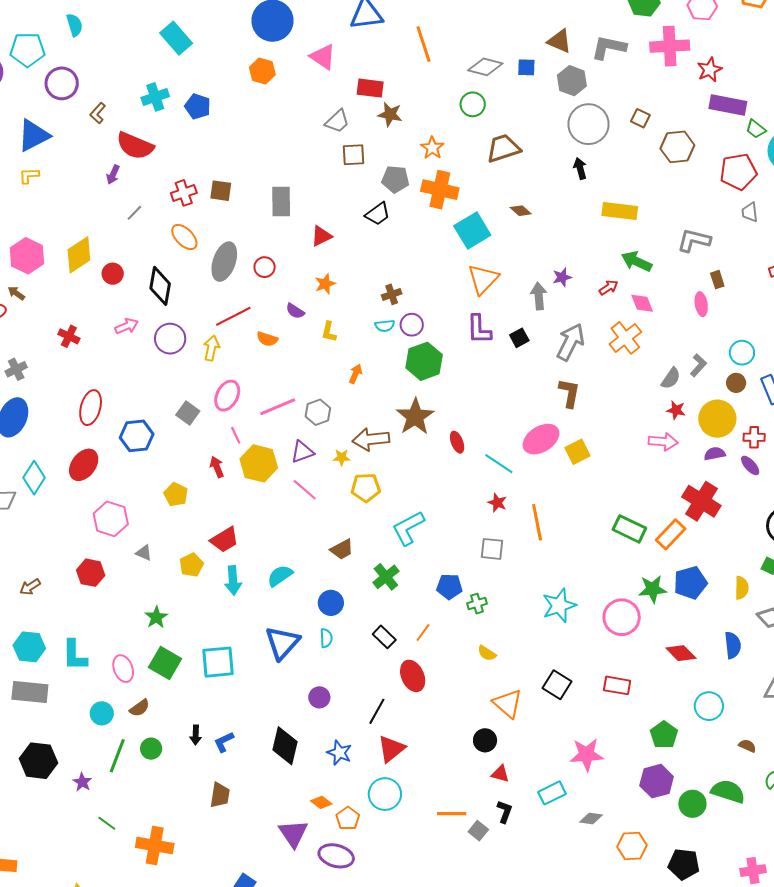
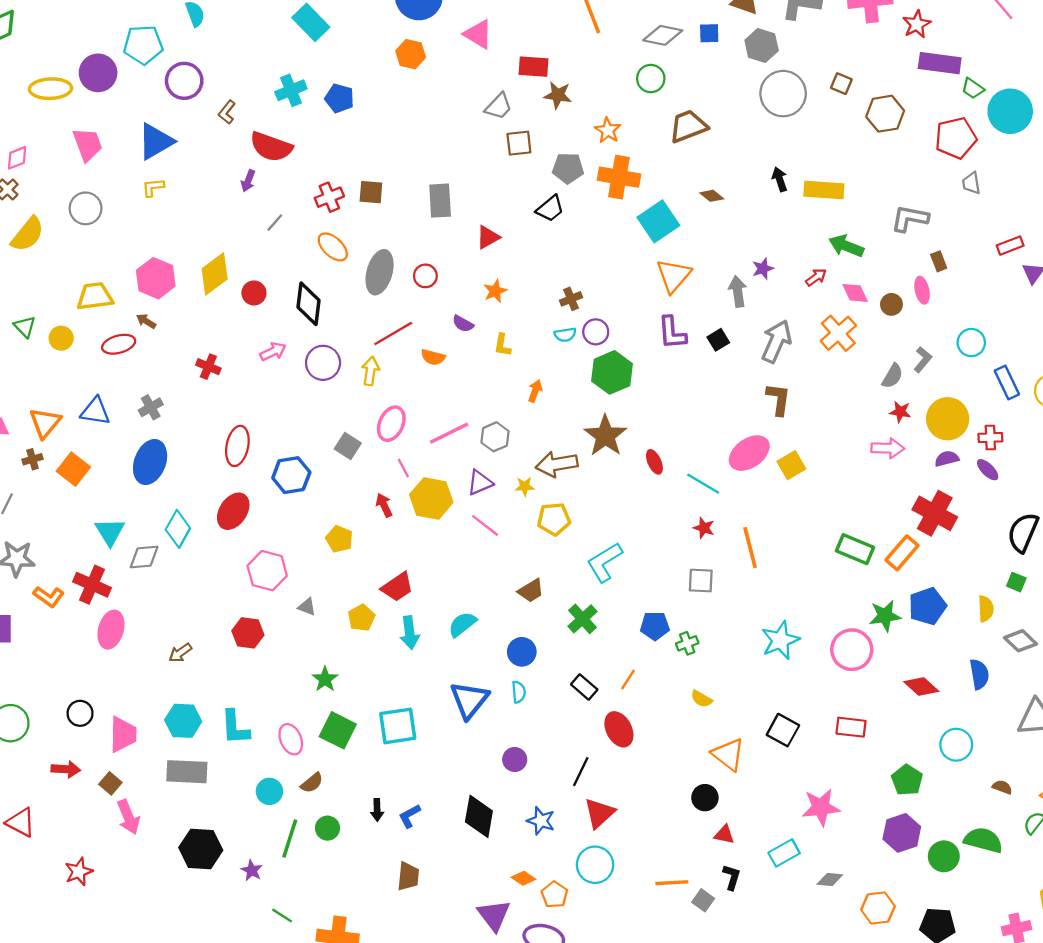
black arrow: (580, 168) -> (780, 179), moved
brown circle: (736, 383) -> (891, 304), moved

